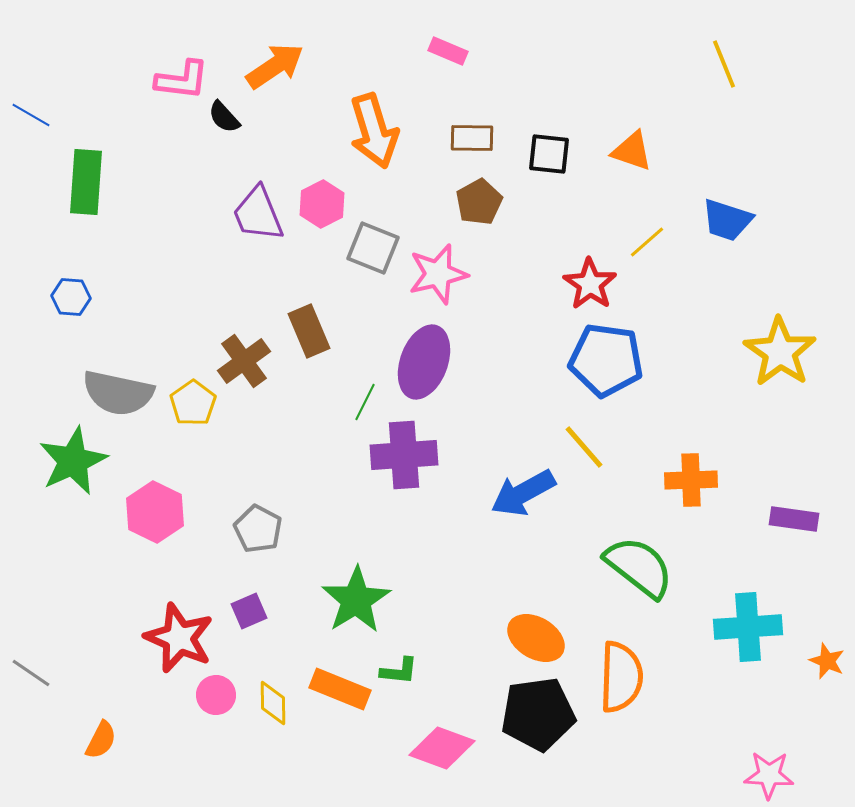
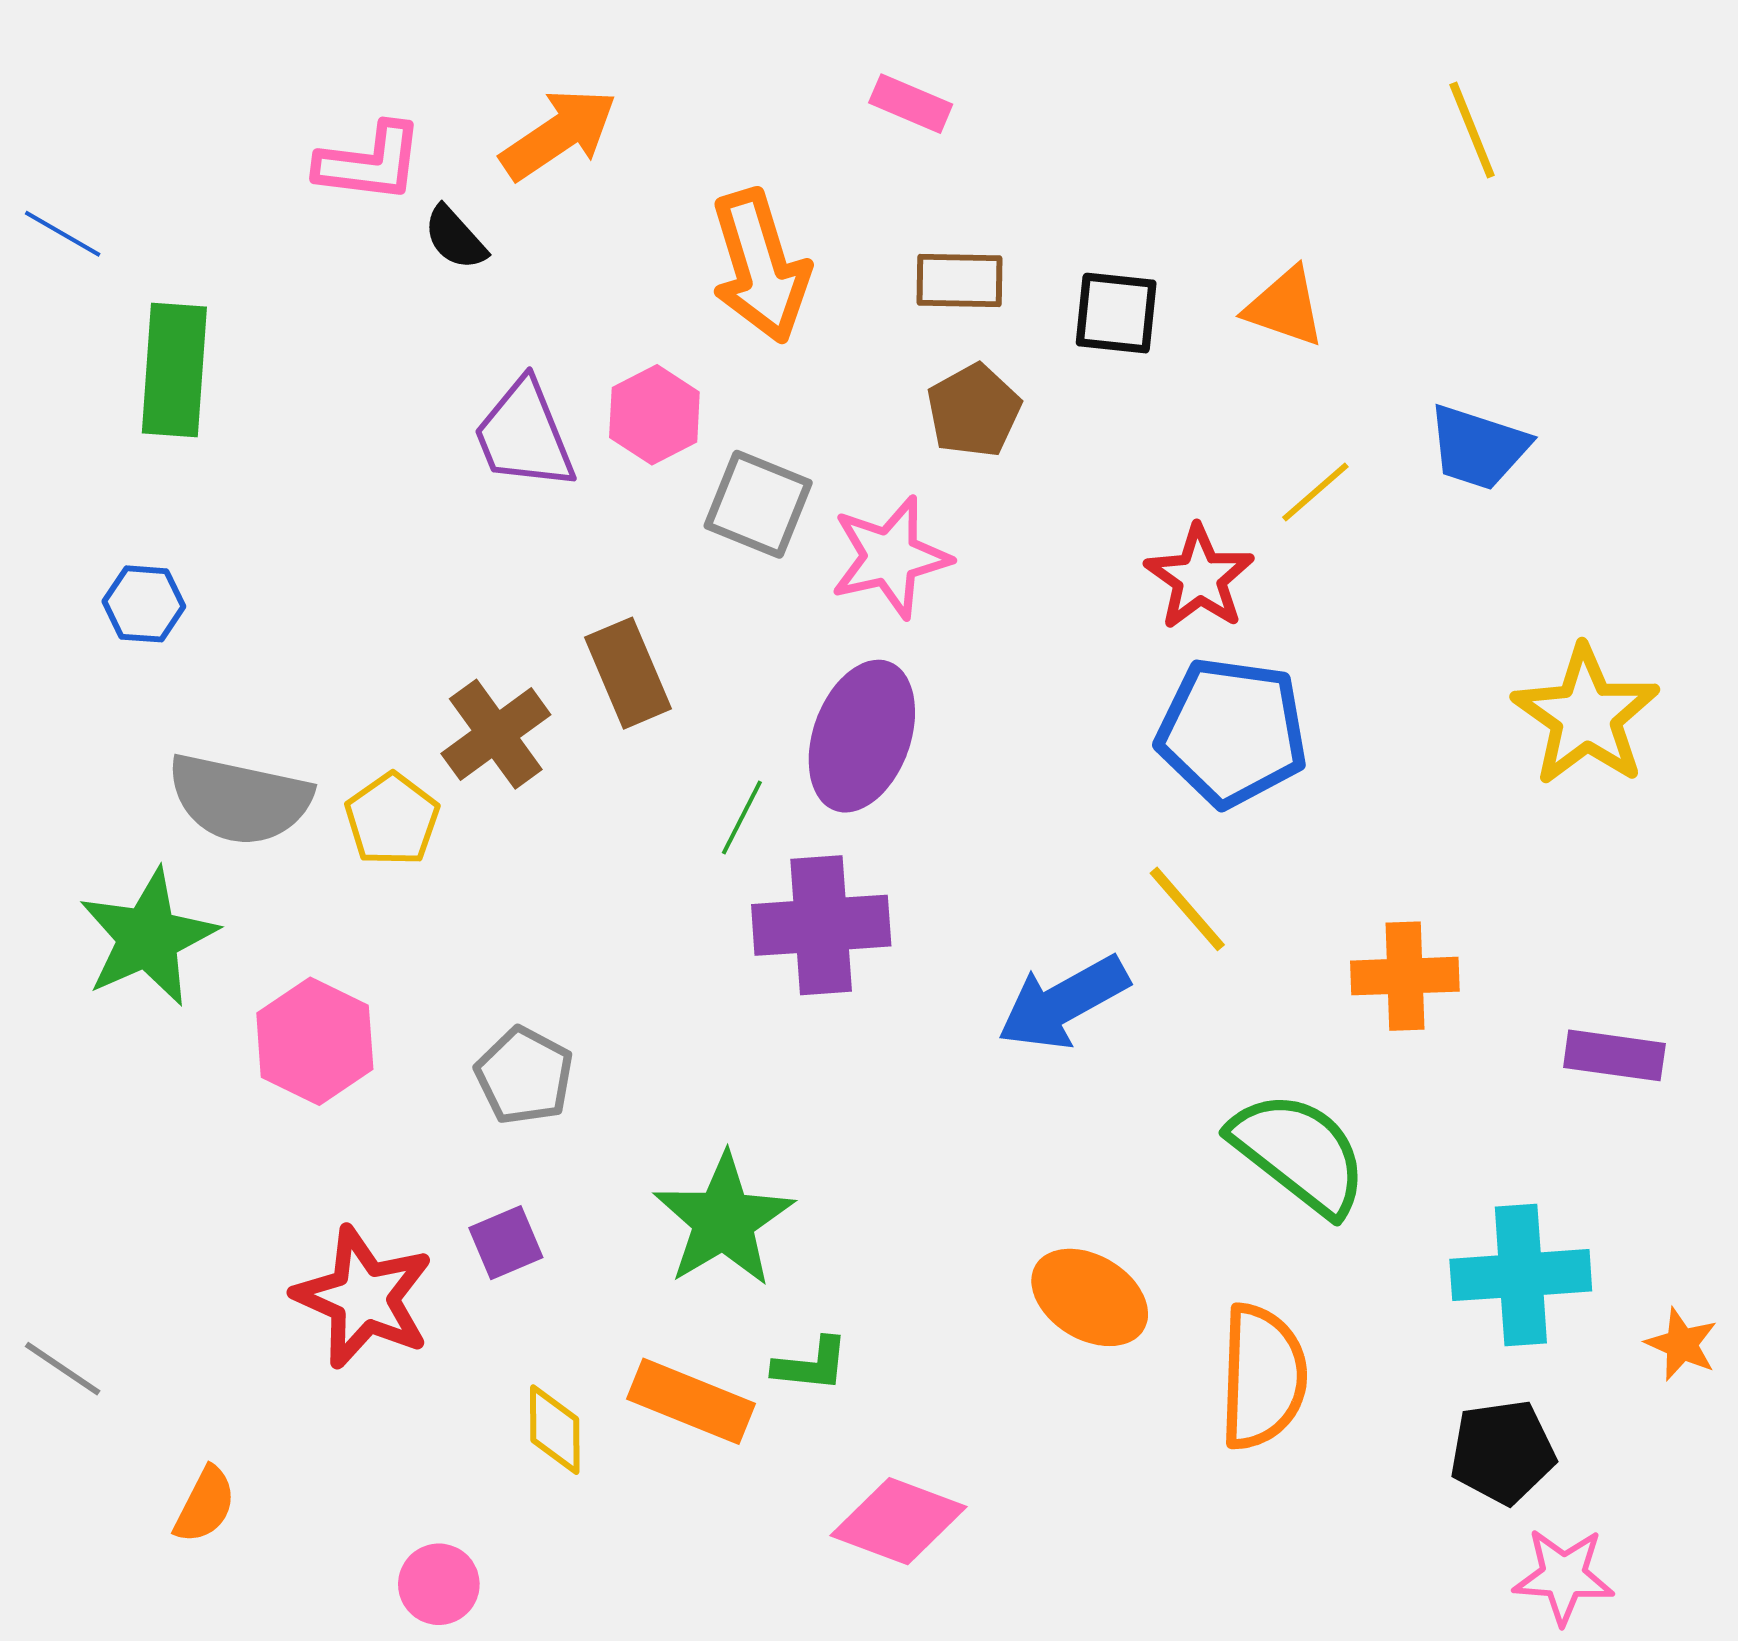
pink circle: (216, 695) -> (439, 1584), moved
black pentagon: (538, 714) -> (1503, 1452), moved, size x0.7

